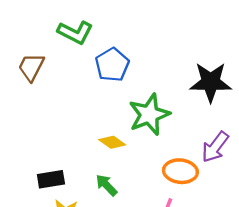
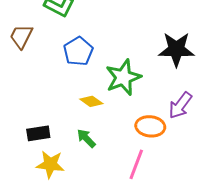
blue pentagon: (112, 65) -> (78, 51), moved

